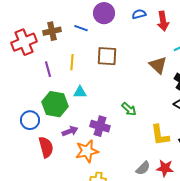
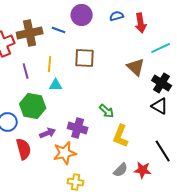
brown cross: (52, 31) -> (30, 33), size x1.4
cyan triangle: (80, 92) -> (56, 85), moved
yellow L-shape: (160, 135) -> (121, 136), moved, turned 30

